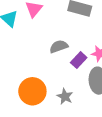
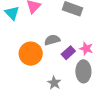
orange circle: (32, 91) -> (31, 54), moved

